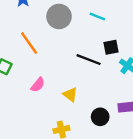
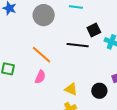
orange line: (29, 43) -> (41, 55), moved
yellow triangle: (70, 95) -> (71, 89), moved

